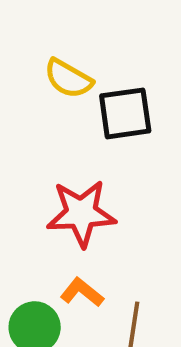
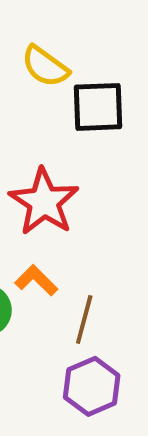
red star: (81, 213) -> (44, 202), turned 30

